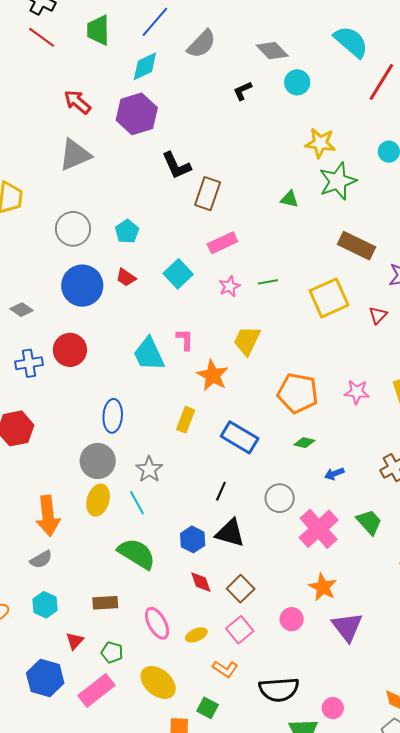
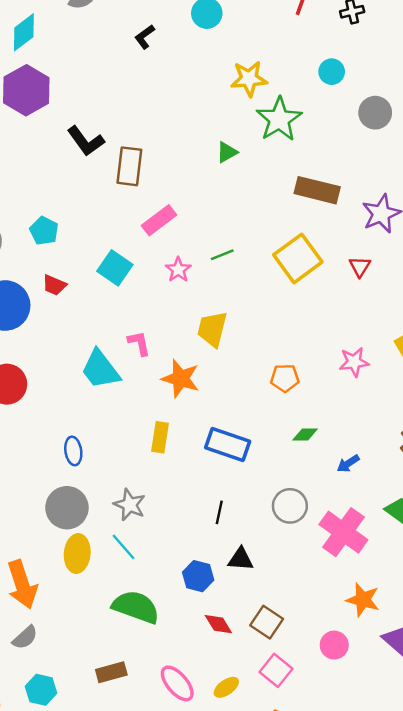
green triangle: (289, 199) -> (227, 152), turned -30
orange pentagon: (298, 393) -> (285, 378), size x0.6
blue ellipse: (113, 416) -> (73, 451), size x0.7
black triangle: (230, 533) -> (241, 559), size x0.7

